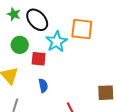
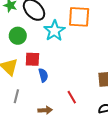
red square: (39, 59) -> (32, 59), moved

